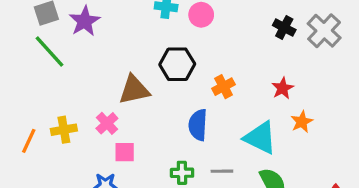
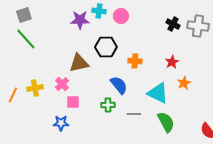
purple star: (85, 21) -> (80, 20), moved, turned 30
gray cross: (324, 31) -> (198, 26), turned -35
orange cross: (224, 87) -> (135, 61), turned 32
blue semicircle: (198, 125) -> (119, 85), turned 138
green cross: (182, 173) -> (108, 105), moved

